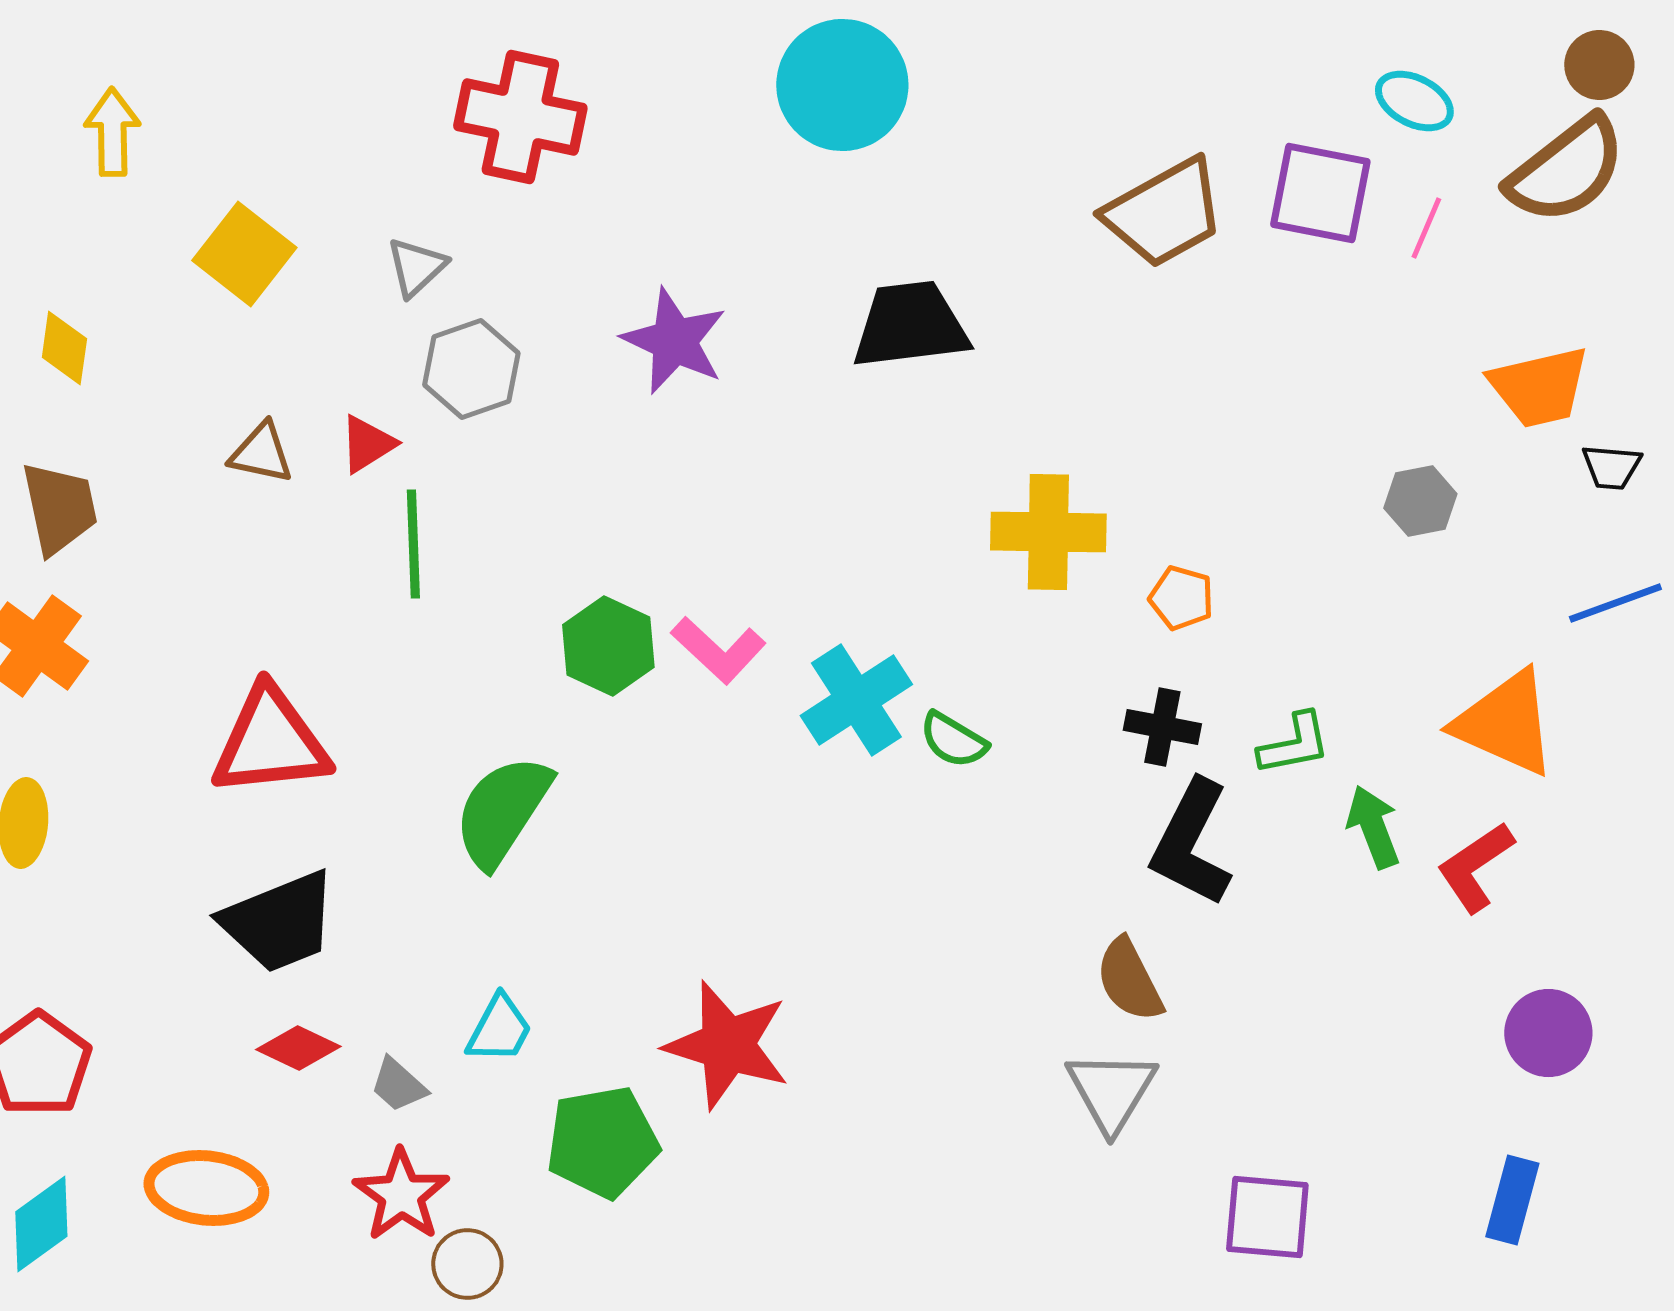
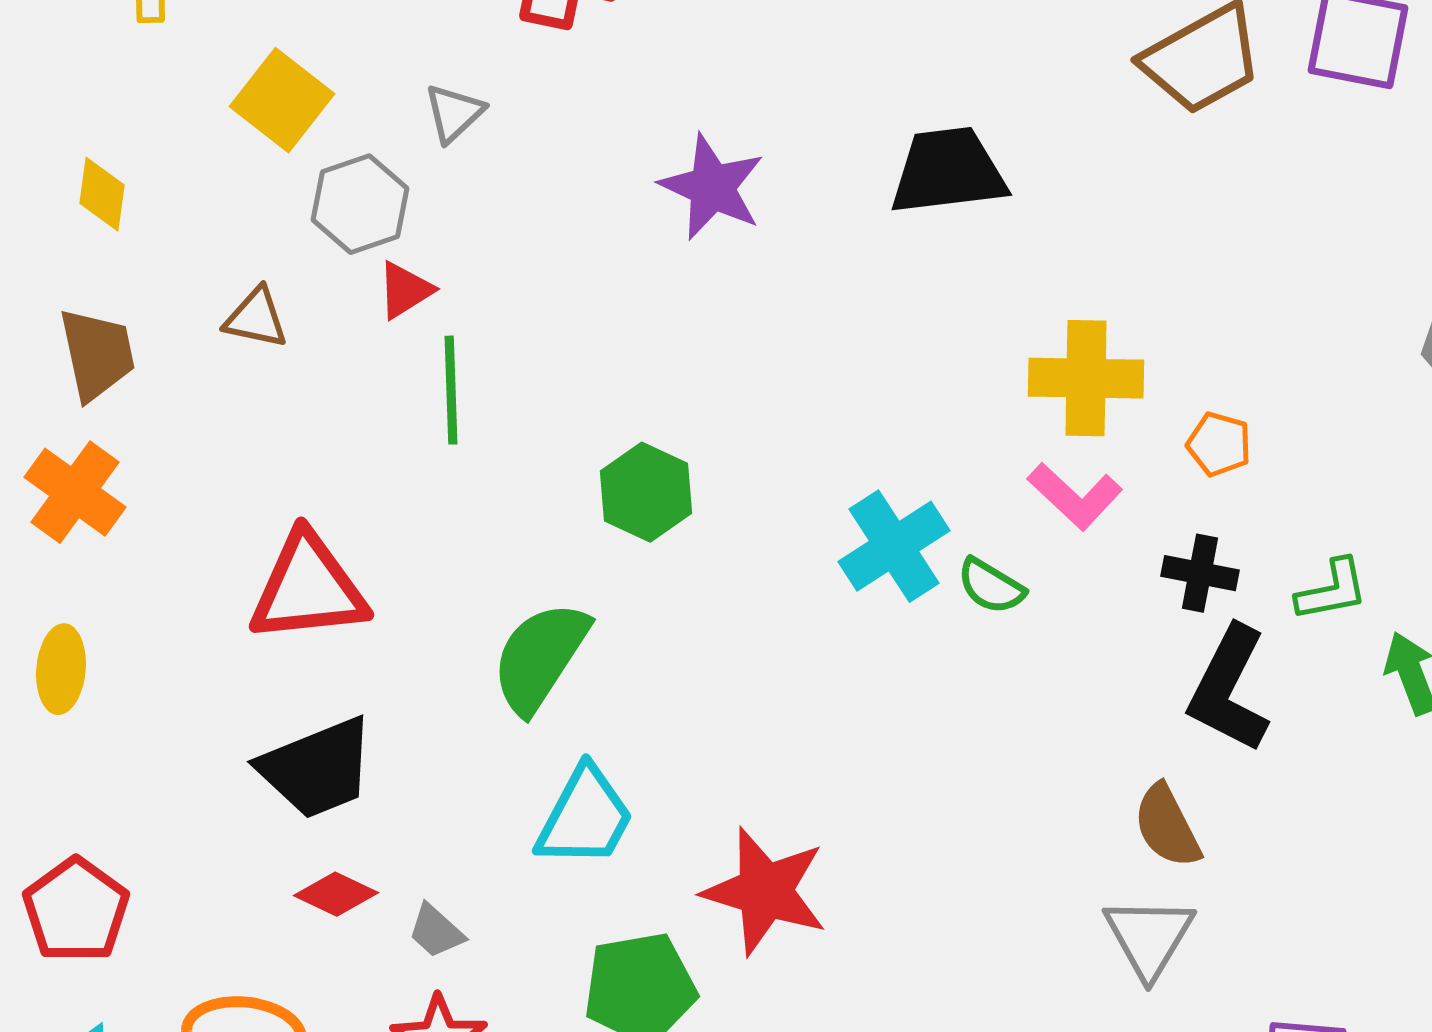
gray hexagon: (471, 369) -> (360, 204), moved
brown triangle: (261, 453) -> (256, 318), moved
pink L-shape: (718, 650) -> (1075, 496), moved
cyan trapezoid: (499, 1029) -> (585, 817), moved, size x1.5

